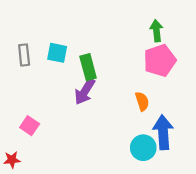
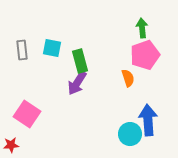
orange semicircle: (142, 101) -> (128, 78), moved
pink square: (30, 126) -> (27, 114), size x1.5

